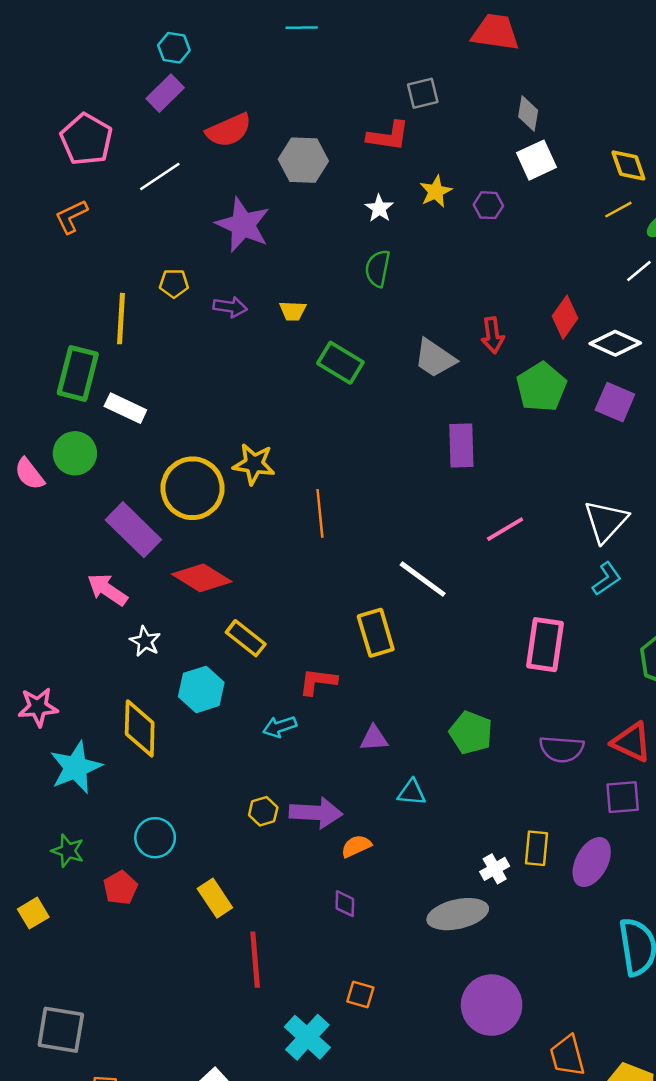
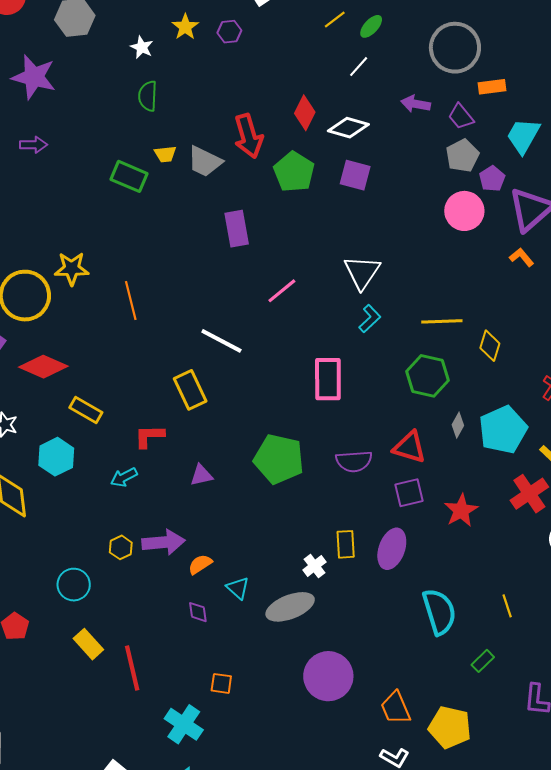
yellow trapezoid: (293, 311) -> (165, 154), moved
red arrow: (493, 335) -> (248, 136), size x1.5
green pentagon: (471, 733) -> (279, 459), size x1.4
cyan triangle: (412, 792) -> (238, 588), moved, turned 45
cyan circle: (155, 838) -> (74, 585), moved
yellow rectangle: (215, 898) -> (88, 644), moved

